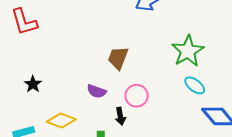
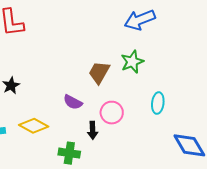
green star: (188, 51) -> (132, 62), moved, size x0.7
cyan ellipse: (195, 85) -> (158, 103), moved, turned 50

